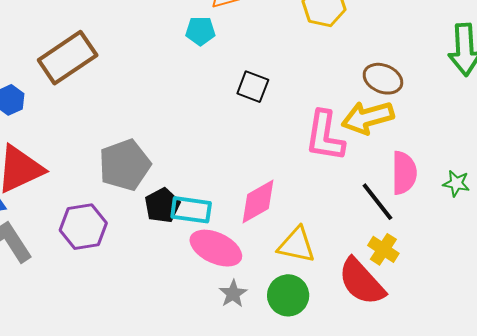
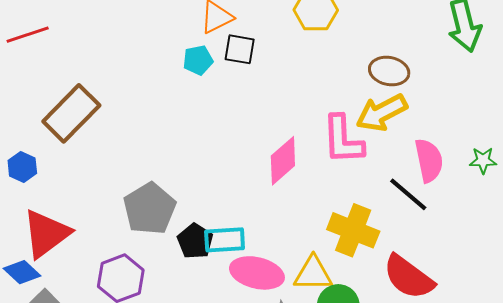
black square: (253, 87) -> (240, 49), moved
pink diamond: (258, 201) -> (283, 161), moved
yellow triangle: (296, 245) -> (313, 274), moved
yellow cross: (383, 249) -> (353, 230), moved, size x1.6

